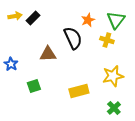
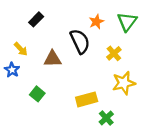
yellow arrow: (15, 16) -> (21, 49), moved, turned 56
yellow cross: (107, 40) -> (114, 53), moved, turned 32
green square: (34, 86) -> (37, 94), turned -32
green cross: (114, 108) -> (106, 118), moved

